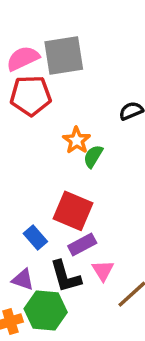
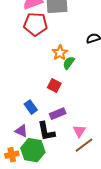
red square: (73, 211) -> (54, 86), moved, size x0.6
pink triangle: (103, 270) -> (79, 131), moved

